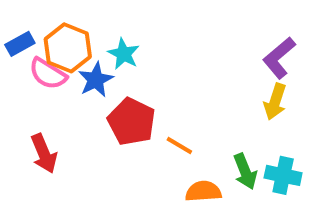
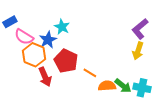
orange hexagon: (68, 48) -> (34, 55), moved
red arrow: (44, 153) -> (45, 77), moved
green arrow: (245, 171) -> (123, 86), turned -30
orange semicircle: (203, 191) -> (107, 86), moved

